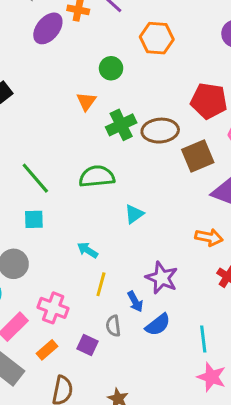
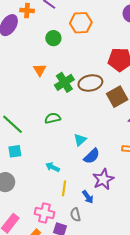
green circle: (111, 68) -> (53, 38), moved
green semicircle: (97, 176) -> (53, 118), size x0.7
purple star: (162, 278) -> (103, 179), turned 30
pink cross: (53, 308) -> (44, 213), moved
blue semicircle: (158, 325) -> (92, 156), moved

